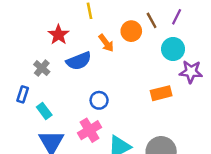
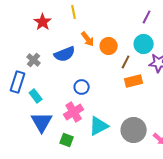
brown line: (152, 20) -> (126, 62), moved, turned 56
orange circle: (131, 31) -> (109, 46), moved
red star: (58, 35) -> (43, 22), moved
blue rectangle: (23, 94) -> (18, 82), size x1.5

